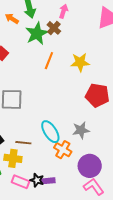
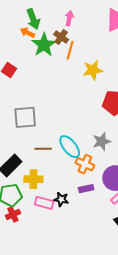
orange arrow: (12, 19) -> (27, 33), moved
orange line: (49, 61) -> (70, 50), moved
brown line: (23, 143) -> (43, 149), moved
purple rectangle: (48, 181) -> (86, 189), moved

